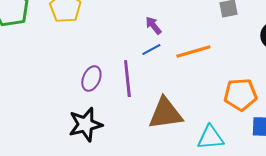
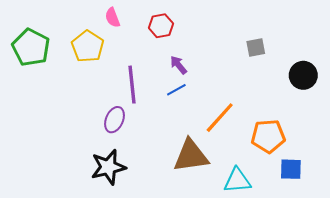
orange line: (193, 52) -> (220, 118), moved, turned -32
purple line: (127, 79) -> (132, 85), moved

